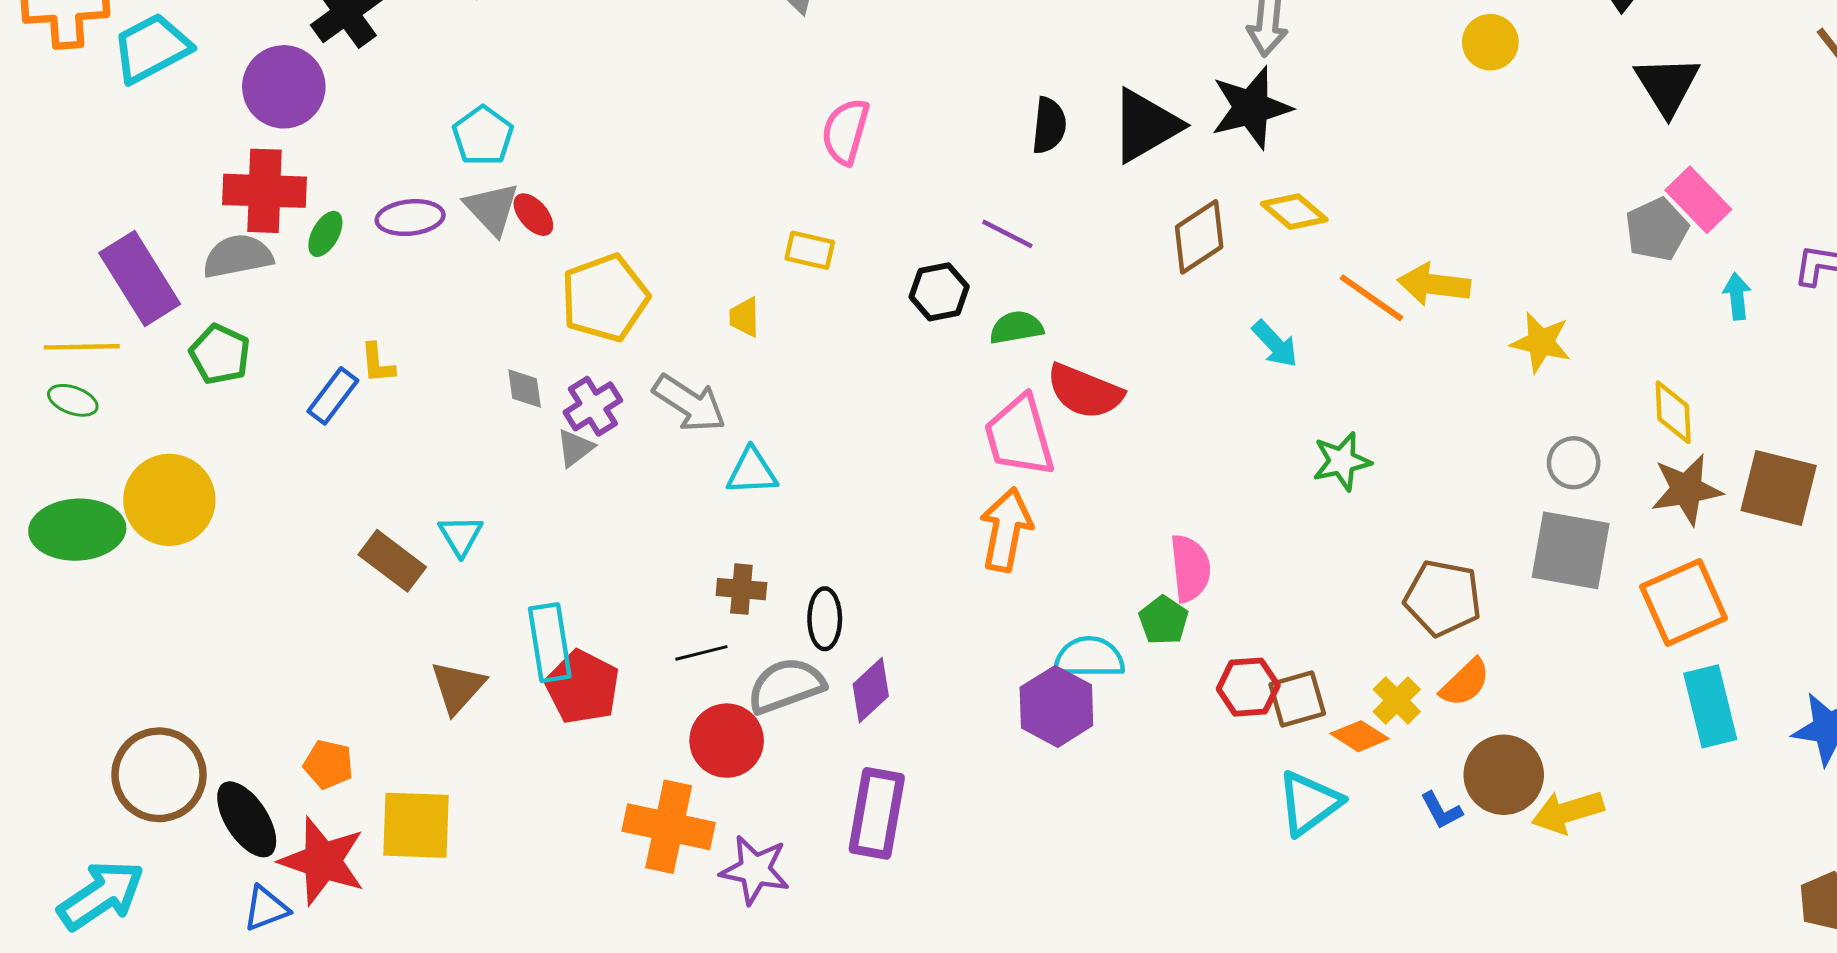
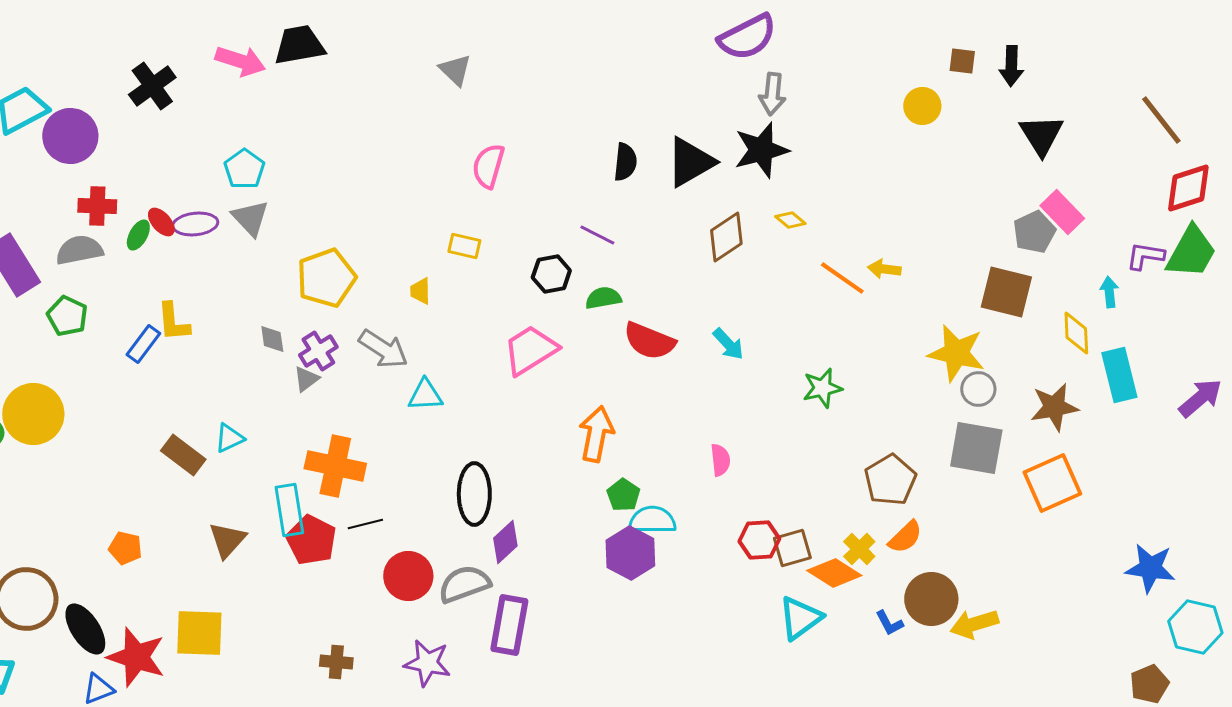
purple circle: (284, 87) -> (70, 136), moved
red cross: (264, 191) -> (97, 206), size x0.7
yellow diamond: (1294, 212) -> (790, 220), size x0.7
red ellipse: (533, 215) -> (161, 222), moved
yellow arrow: (1434, 284) -> (884, 269), size x0.7
cyan arrow: (1737, 296) -> (1109, 292), moved
yellow star: (1541, 342) -> (956, 353), moved, size x1.4
cyan arrow: (1275, 344) -> (728, 344), moved
yellow L-shape: (377, 363) -> (173, 322), size x1.4
yellow diamond: (1673, 412) -> (1076, 333), moved
pink trapezoid: (1019, 436) -> (530, 350), moved, turned 74
brown square: (1779, 488) -> (1006, 292), moved
cyan triangle: (461, 536) -> (229, 438), turned 36
pink semicircle: (1190, 568) -> (720, 460), size x0.7
brown cross: (741, 589) -> (336, 662), moved
brown pentagon: (1443, 598) -> (890, 480), turned 30
black ellipse: (825, 619) -> (474, 494), size x1.5
green pentagon: (1163, 620) -> (623, 495), moved
black line: (701, 653) -> (365, 524), moved
gray semicircle: (786, 686) -> (464, 584), moved
cyan rectangle: (1710, 706) -> (1119, 375), moved
orange diamond: (1360, 736) -> (834, 573), size x1.4
orange pentagon: (328, 764) -> (125, 548), moved
orange cross: (669, 827) -> (335, 466), moved

